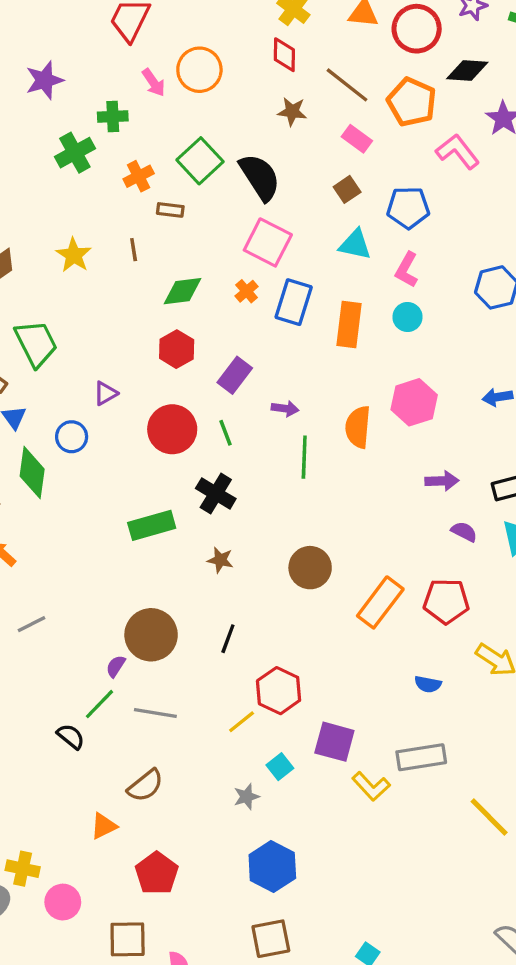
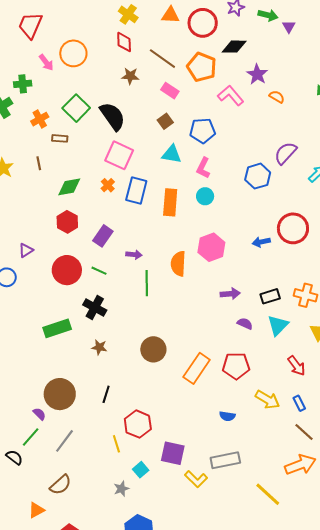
green line: (226, 433) -> (99, 271), turned -42
purple semicircle: (116, 666) -> (39, 414), turned 104
gray line: (155, 713) -> (64, 441), turned -60
yellow line: (242, 722) -> (116, 444), turned -66

